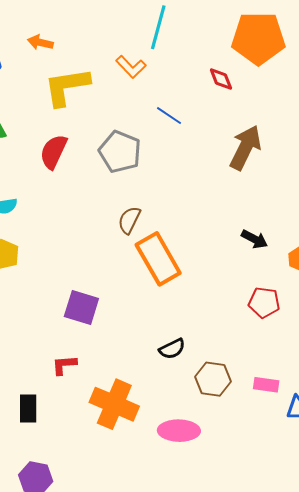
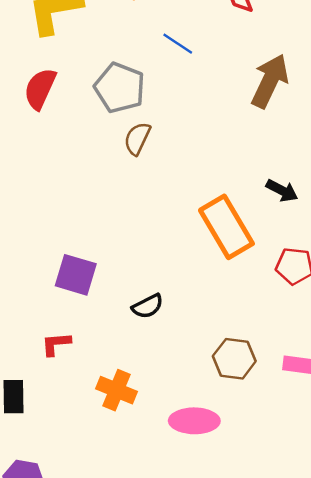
brown semicircle: (129, 220) -> (137, 139), moved
orange rectangle: (158, 259) -> (226, 227), moved
black semicircle: (172, 349) -> (148, 306), moved
orange cross: (114, 404) -> (116, 390), size x0.7

